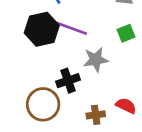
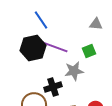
green square: (126, 33) -> (89, 51), moved

